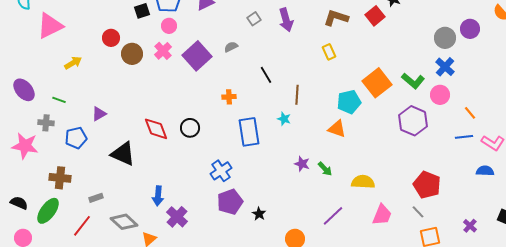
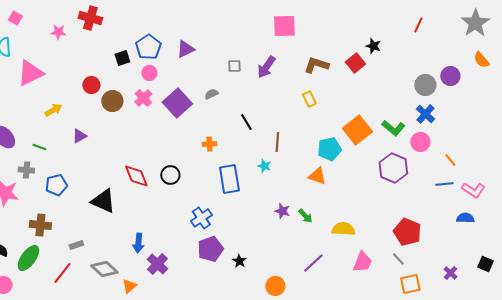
gray square: (254, 19) -> (234, 66), turned 32
purple arrow: (286, 20) -> (266, 67), turned 50
purple triangle: (99, 114) -> (79, 136), moved

